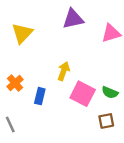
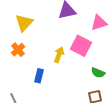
orange cross: (15, 83) -> (18, 50), moved
pink square: (83, 94) -> (81, 46), moved

